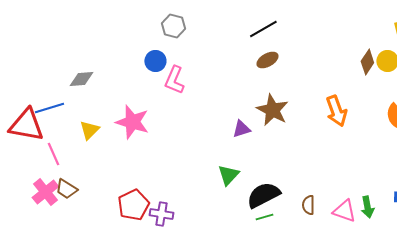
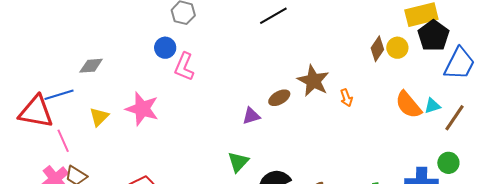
brown ellipse: (267, 60) -> (279, 98), moved
brown star: (272, 110) -> (313, 81), moved
orange arrow: (336, 111) -> (346, 98), size x0.6

